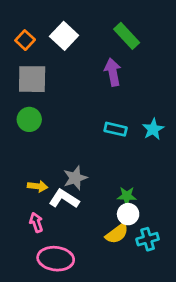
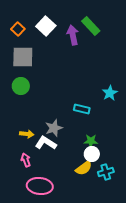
purple arrow: (113, 72) -> (73, 35), moved
cyan rectangle: (116, 129) -> (82, 109), moved

